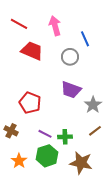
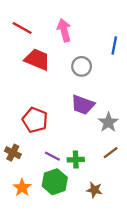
blue line: (85, 39) -> (114, 45), moved, turned 35
brown star: (81, 163) -> (94, 190), size x0.6

